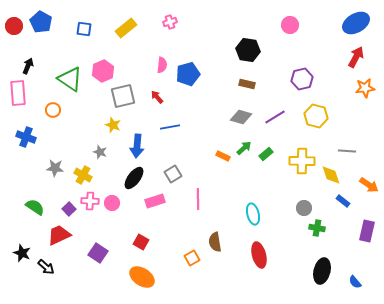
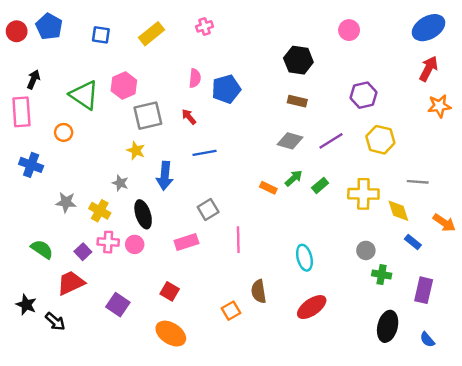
black ellipse: (134, 178) -> (143, 214), moved, turned -55
purple rectangle: (367, 231) -> (424, 290), moved
red ellipse: (259, 255) -> (312, 307), turned 70

